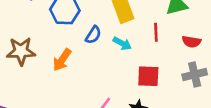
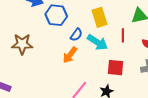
cyan arrow: (122, 43) -> (97, 42), size x1.5
orange arrow: (62, 60) -> (70, 55), moved

